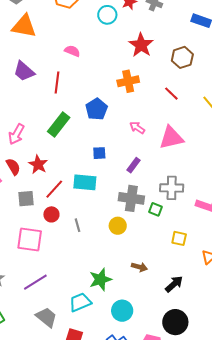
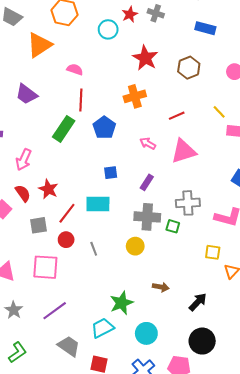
orange triangle: (24, 26) -> (39, 45), moved, turned -40
red line: (57, 82) -> (81, 100), moved
red line: (171, 94) -> (177, 116), moved, turned -63
green rectangle: (59, 124) -> (64, 129), moved
yellow square: (179, 238) -> (213, 252), moved

